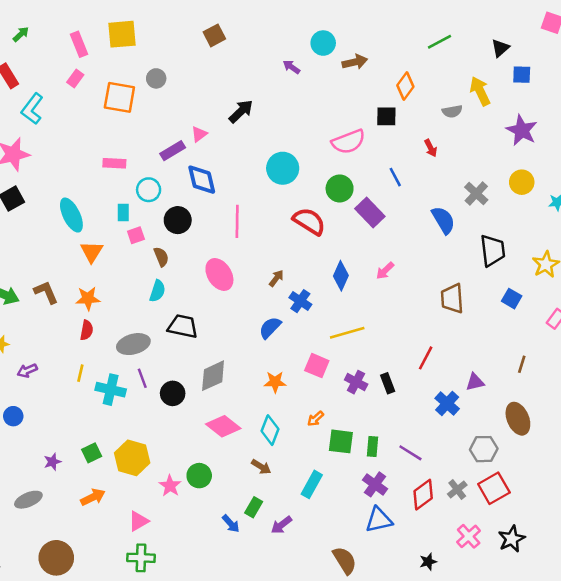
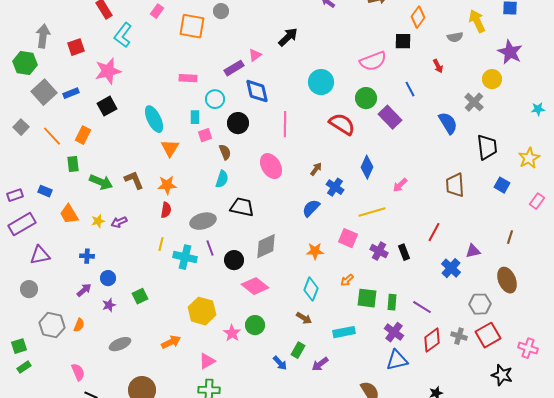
yellow circle: (522, 182) -> (492, 79), moved
pink arrow: (385, 271) -> (400, 185), moved
purple arrow: (27, 371) -> (119, 222), moved
pink diamond: (223, 426) -> (255, 286), moved
green square: (92, 453) -> (140, 296), moved
purple star: (52, 462) -> (109, 305), moved
cyan rectangle: (312, 484) -> (344, 332), turned 50
gray cross: (457, 490) -> (459, 336), turned -35
pink cross: (469, 536) -> (528, 348), moved, turned -30
black star: (512, 539) -> (502, 375), turned -30

